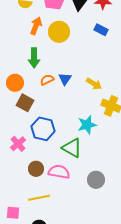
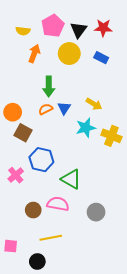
yellow circle: (59, 32) -> (69, 54), moved
green arrow: (34, 58) -> (49, 86), moved
yellow arrow: (94, 84) -> (94, 104), moved
cyan star: (87, 125) -> (86, 128), moved
brown circle: (36, 169) -> (33, 210), moved
yellow line: (39, 198) -> (51, 238), moved

